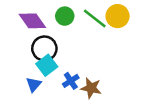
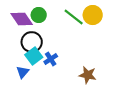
green circle: (65, 16) -> (39, 15), moved
blue cross: (71, 81) -> (51, 59), moved
brown star: (91, 88) -> (88, 75), moved

